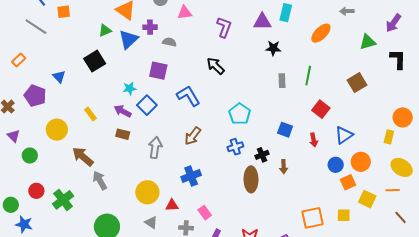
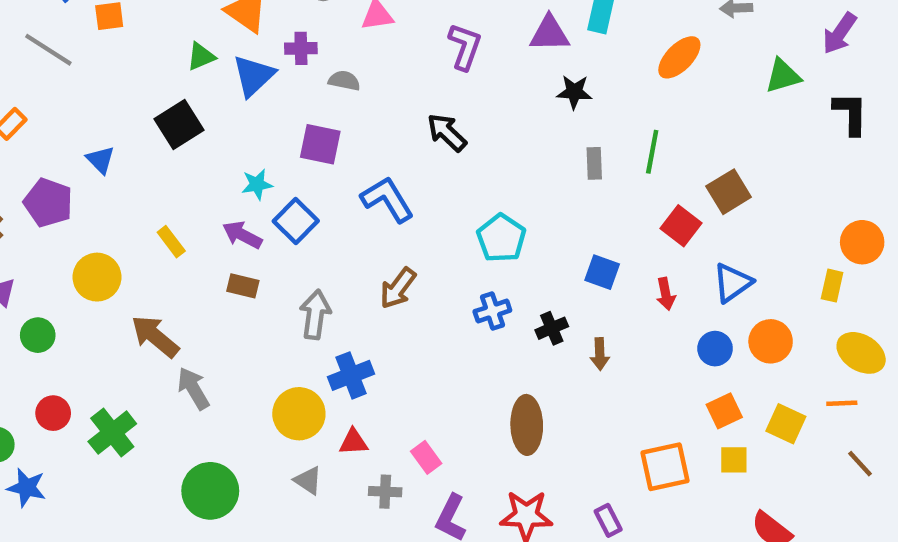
brown square: (357, 83) -> (729, 192), moved
blue cross: (191, 176) -> (351, 375), moved
brown ellipse: (251, 179) -> (527, 425), moved
orange square: (348, 182) -> (724, 411), moved

